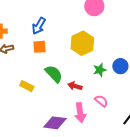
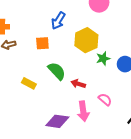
blue arrow: (39, 26) -> (58, 21), moved
green star: (100, 70) -> (103, 58), moved

